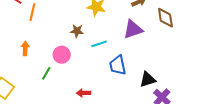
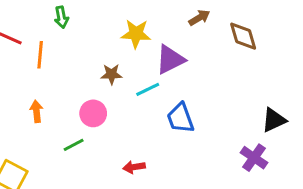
purple triangle: (133, 29) -> (170, 60), moved
green line: (46, 73) -> (74, 145), turned 40
black triangle: (148, 80) -> (274, 120), moved

